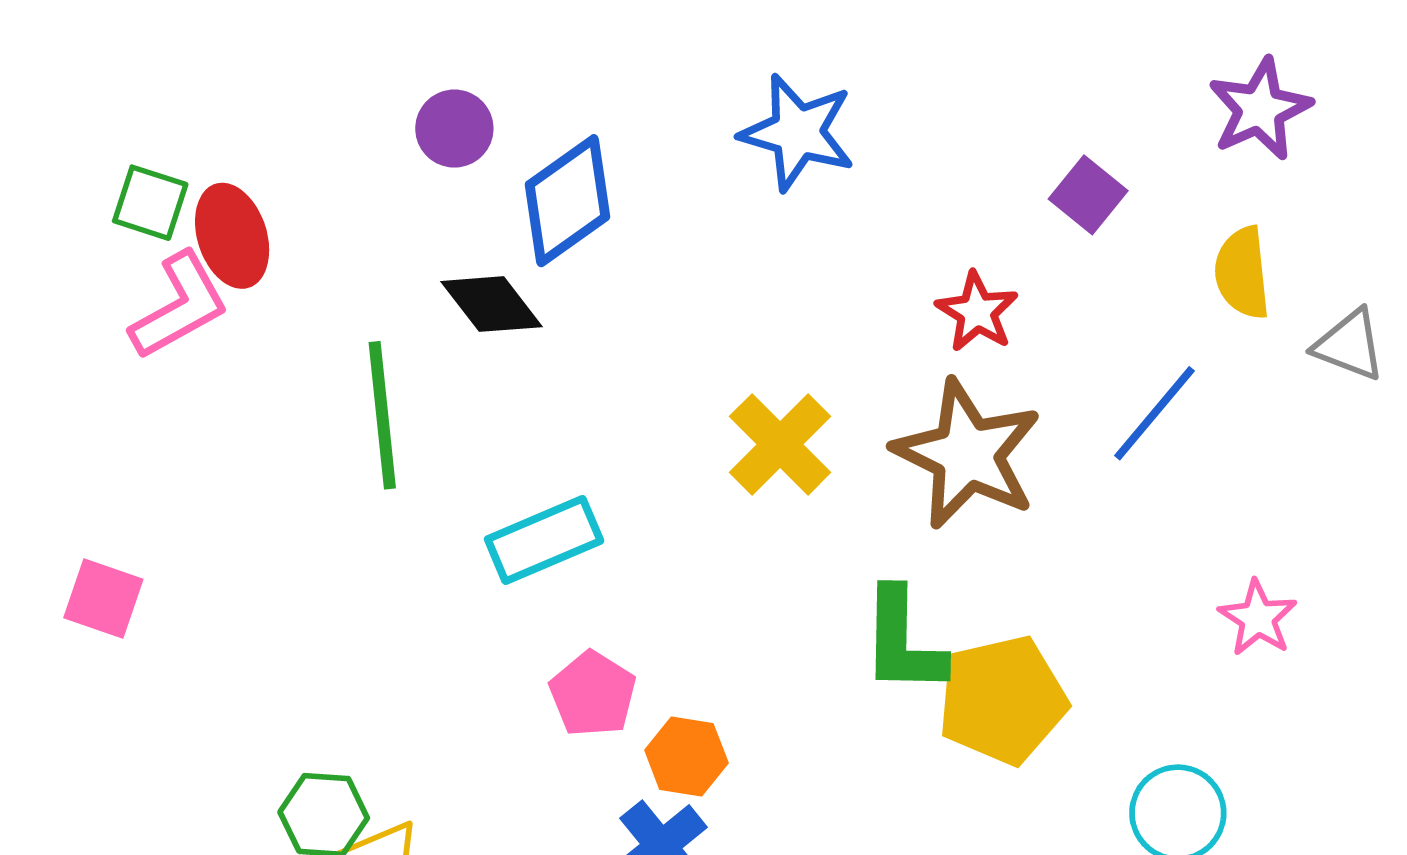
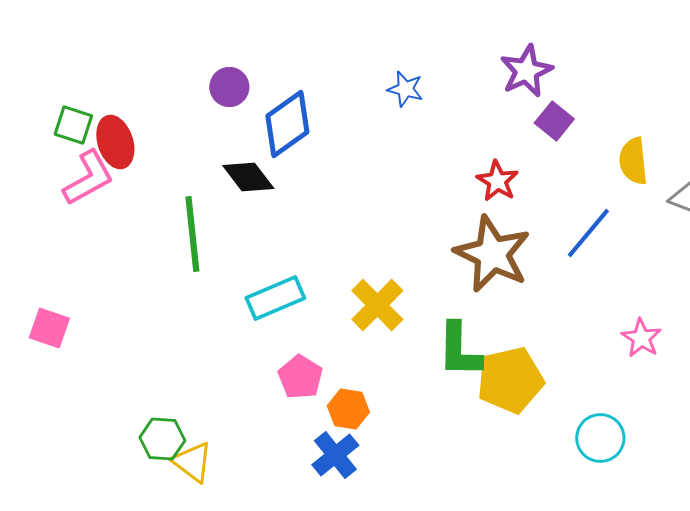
purple star: (1260, 109) -> (526, 71), moved
blue star: (798, 132) -> (405, 89), size x0.6
yellow cross: (780, 444) -> (377, 305), moved

